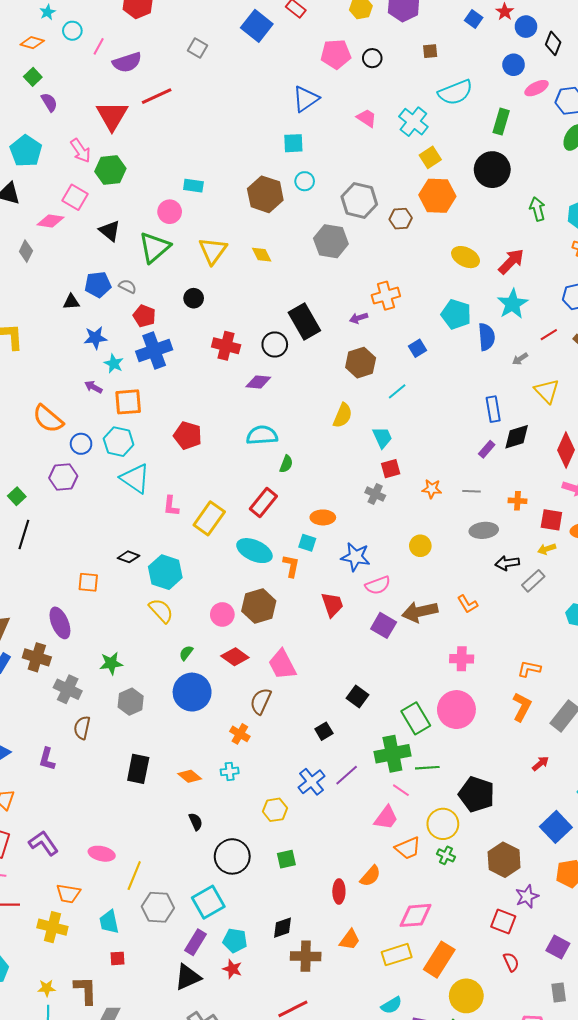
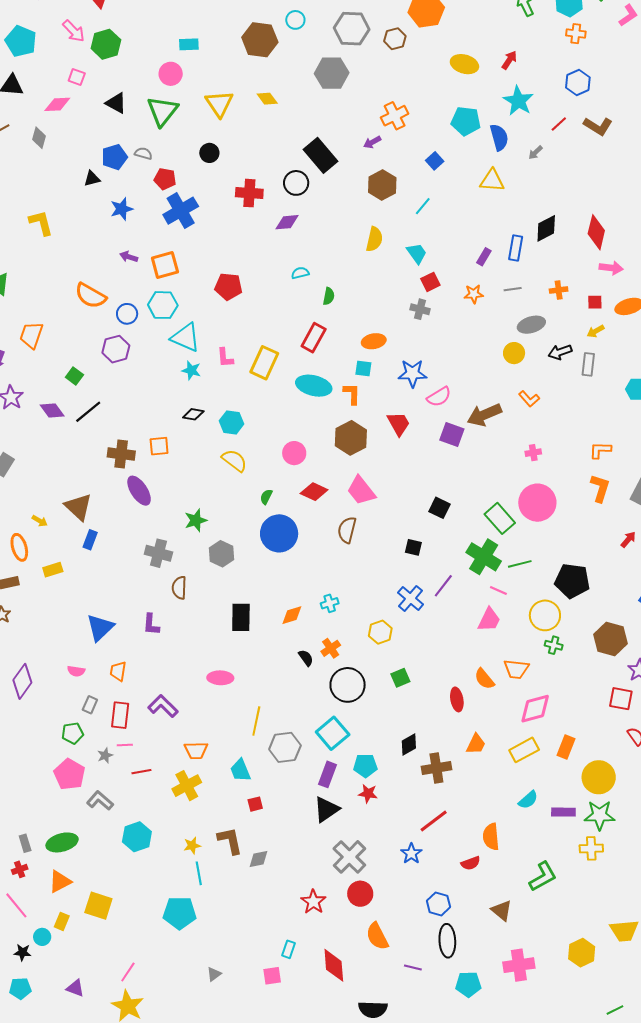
pink square: (75, 197) -> (77, 77), size x0.7
red arrow: (511, 261) -> (509, 60), size x0.7
cyan star: (114, 364) -> (191, 370), moved
yellow triangle: (547, 391) -> (492, 181), moved, turned -32
blue rectangle: (493, 409) -> (516, 248), moved, turned 30
cyan semicircle: (262, 435) -> (300, 273), size x0.6
purple rectangle: (487, 449) -> (484, 257), moved
red square: (551, 520) -> (595, 302), size x0.7
black line: (24, 535) -> (88, 412), turned 44
yellow circle: (420, 546) -> (514, 353), moved
cyan hexagon: (165, 572) -> (232, 422), size x0.7
gray rectangle: (533, 581) -> (588, 364), turned -30
brown hexagon: (259, 606) -> (351, 438), moved
brown cross: (37, 657) -> (121, 454), moved
pink cross: (462, 659) -> (533, 453), size x0.7
black square: (324, 731) -> (413, 547), turned -36
orange cross: (240, 734) -> (331, 648), moved, turned 36
green cross: (392, 754) -> (484, 557), turned -36
orange diamond: (190, 776) -> (292, 615), turned -45
orange trapezoid: (408, 848) -> (516, 669), moved, turned 40
pink ellipse: (102, 854) -> (220, 678), moved
orange semicircle: (370, 876) -> (484, 679), turned 110
yellow cross: (52, 927) -> (187, 786), turned -32
orange rectangle: (439, 960) -> (566, 747), size x0.7

